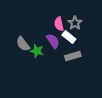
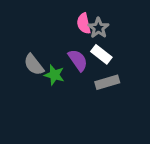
gray star: (75, 23) -> (98, 28), moved
pink semicircle: (59, 24) -> (84, 23), moved

